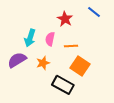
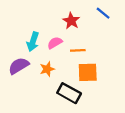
pink semicircle: (50, 39) -> (55, 43), turned 48
orange square: (80, 66) -> (88, 72), turned -36

